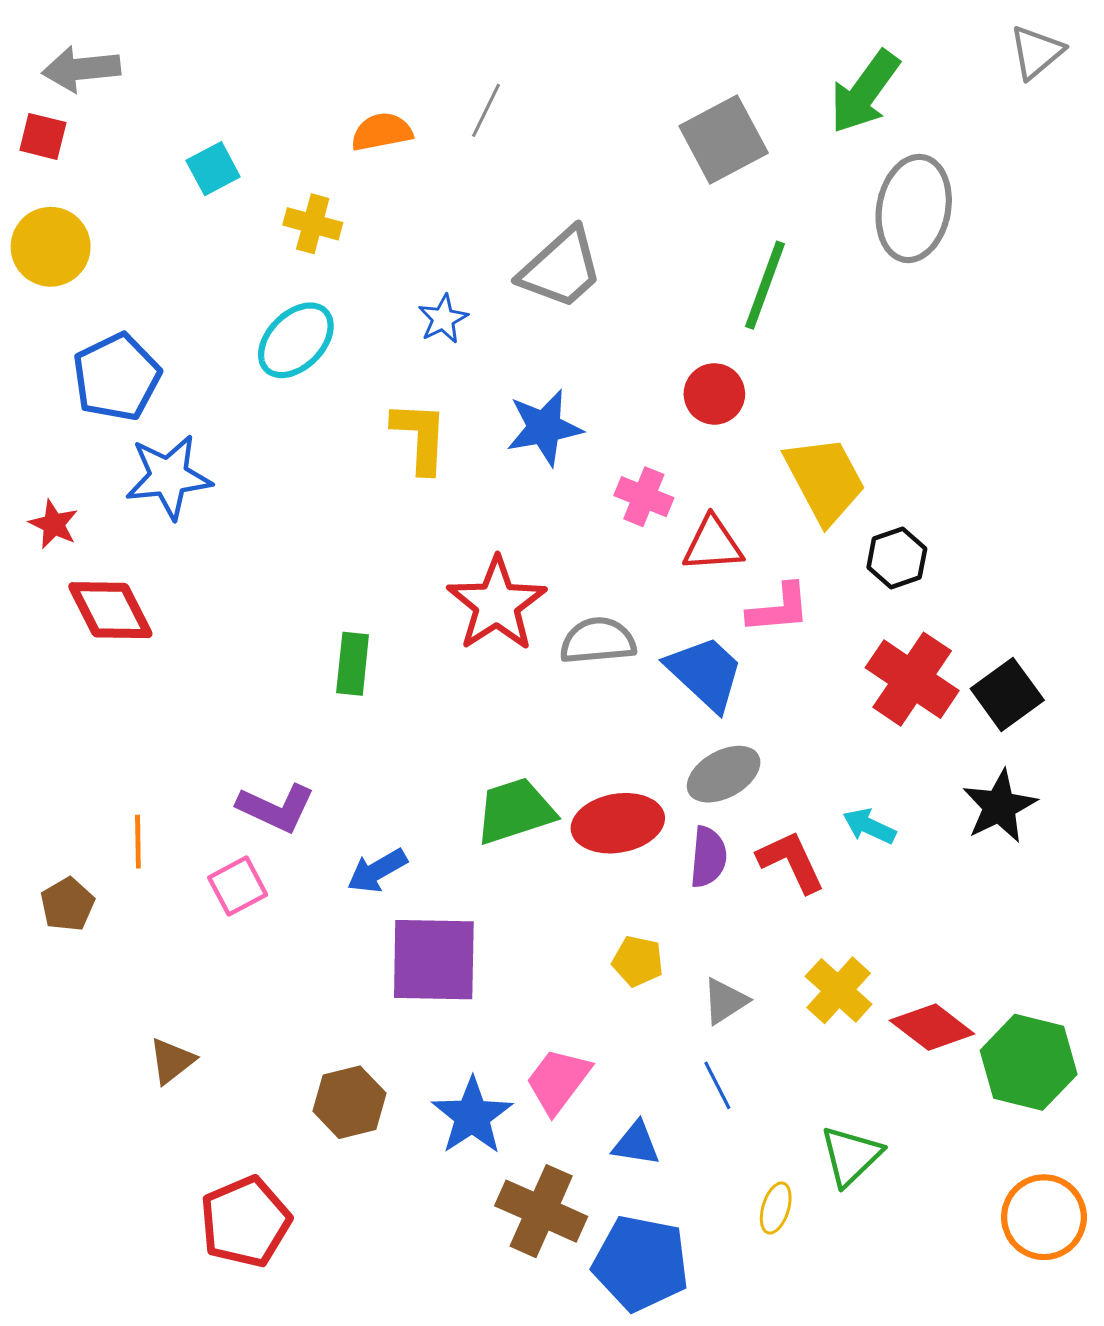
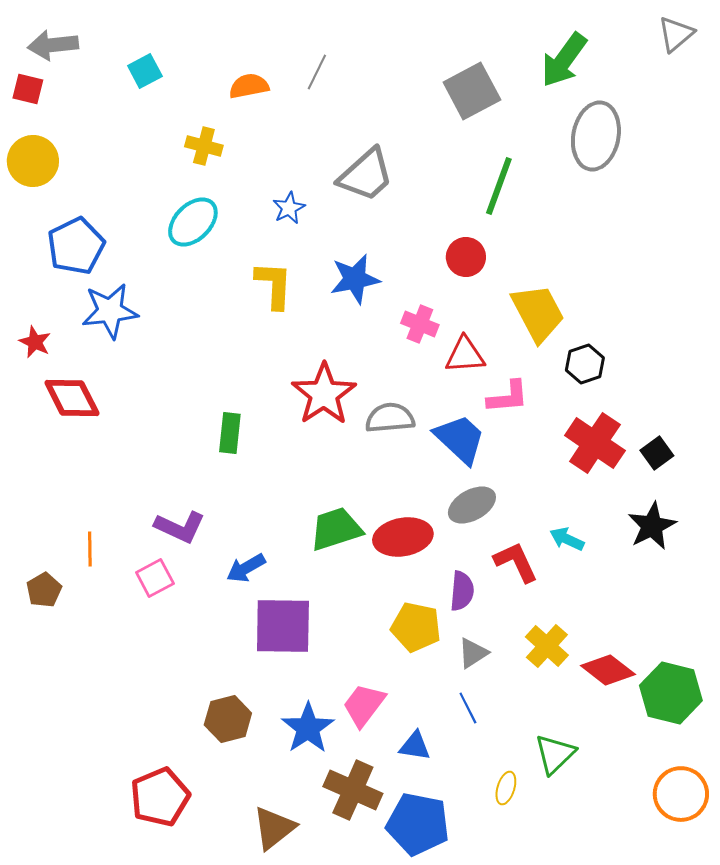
cyan square: (213, 169) -> (145, 71), moved
black square: (1007, 694) -> (657, 453), size x0.7
purple semicircle: (708, 857) -> (462, 591), moved
yellow pentagon: (638, 961) -> (416, 627), size x1.5
brown triangle: (172, 1061) -> (274, 828), moved, size x1.4

